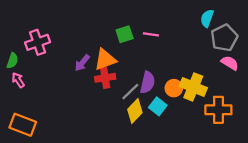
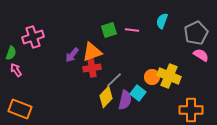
cyan semicircle: (207, 18) -> (162, 21), moved
purple semicircle: (147, 82) -> (125, 100), moved
orange cross: (218, 110) -> (191, 110), moved
yellow diamond: (135, 111) -> (106, 97), moved

